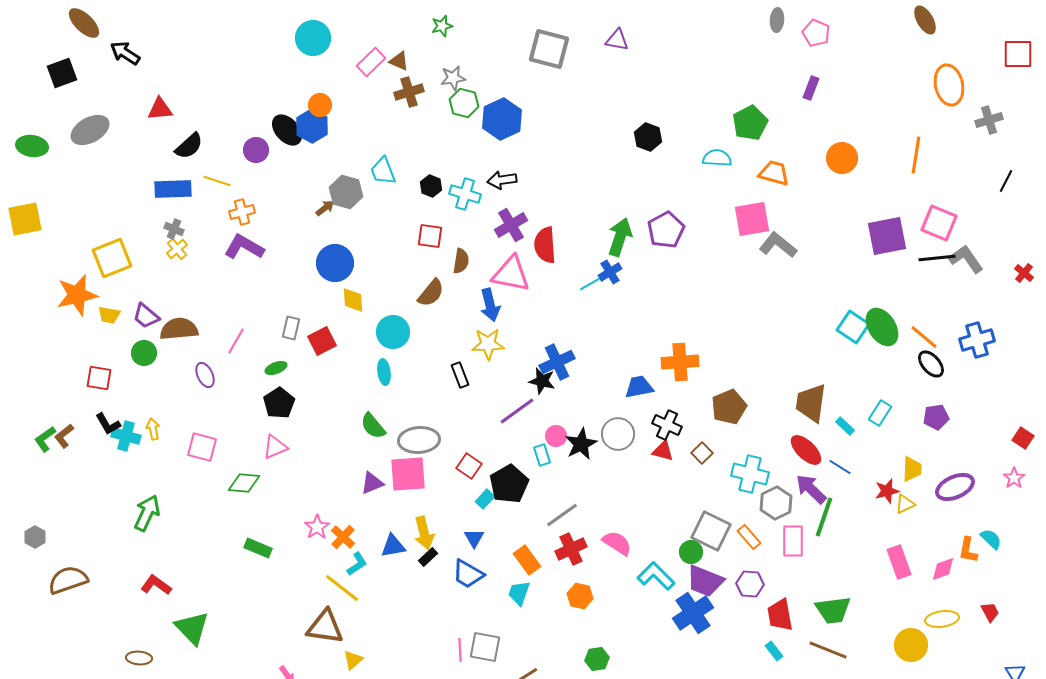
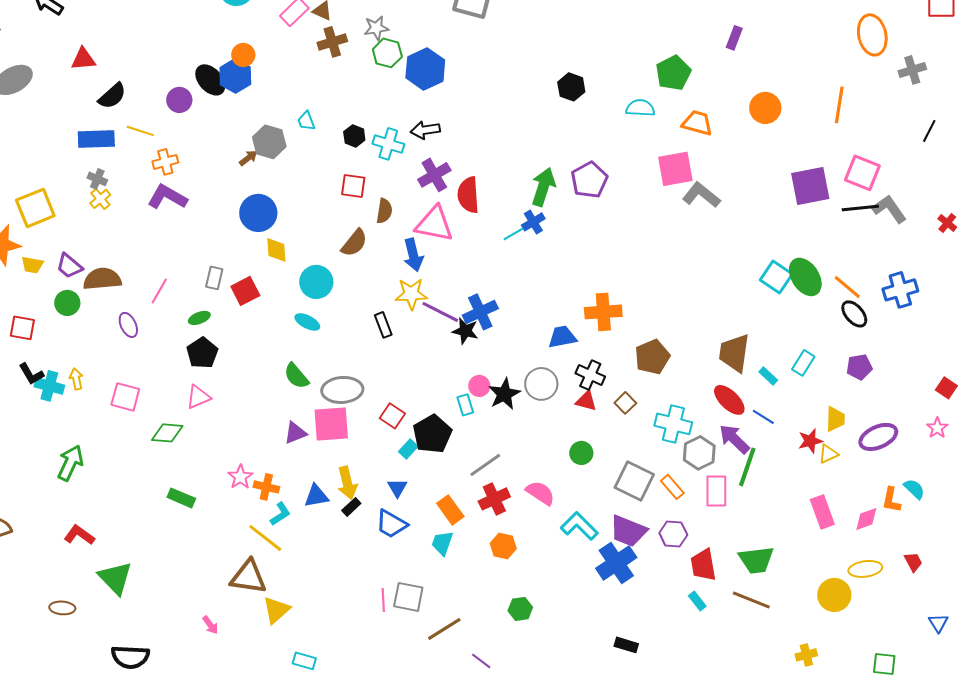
cyan trapezoid: (383, 171) -> (306, 121), size x0.7
cyan ellipse: (384, 372) -> (307, 322), turned -55
purple line: (517, 411) -> (440, 312), moved, turned 63
orange cross: (343, 537) -> (266, 487), turned -30
green circle: (691, 552) -> (581, 453), moved
yellow triangle: (353, 660) -> (276, 610), size x1.4

